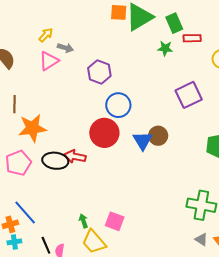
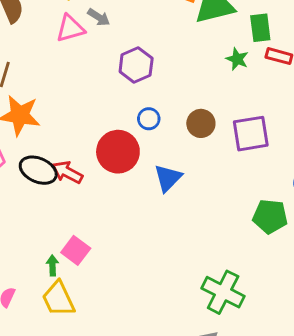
blue circle: (118, 105) -> (149, 119), size x0.6
brown circle: (158, 136) -> (201, 123), moved
pink square: (115, 221) -> (76, 250), moved

